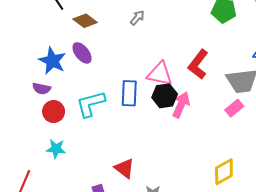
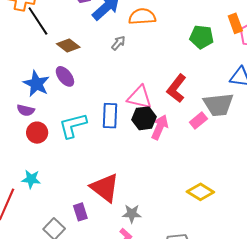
pink rectangle: (234, 108) -> (198, 121), moved
cyan star: (56, 149) -> (31, 179), moved
red triangle: (124, 168) -> (105, 188), size x1.5
yellow diamond: (224, 172) -> (200, 192), turned 60

